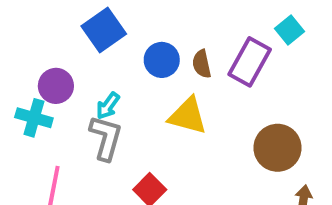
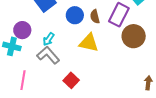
gray L-shape: (106, 138) -> (48, 55), turned -55
brown circle: (278, 148) -> (134, 36), moved

